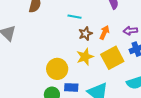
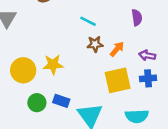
yellow star: (85, 57) -> (53, 65), moved
yellow circle: (57, 69) -> (23, 70), moved

